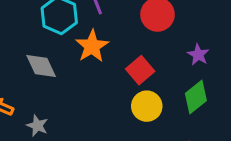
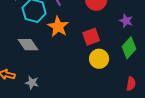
red square: (140, 70) -> (91, 37), turned 30

